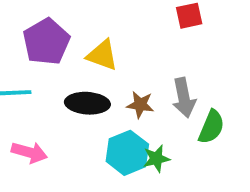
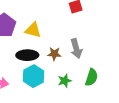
green semicircle: (211, 127) -> (92, 77), moved
cyan hexagon: (127, 153) -> (34, 76), moved

